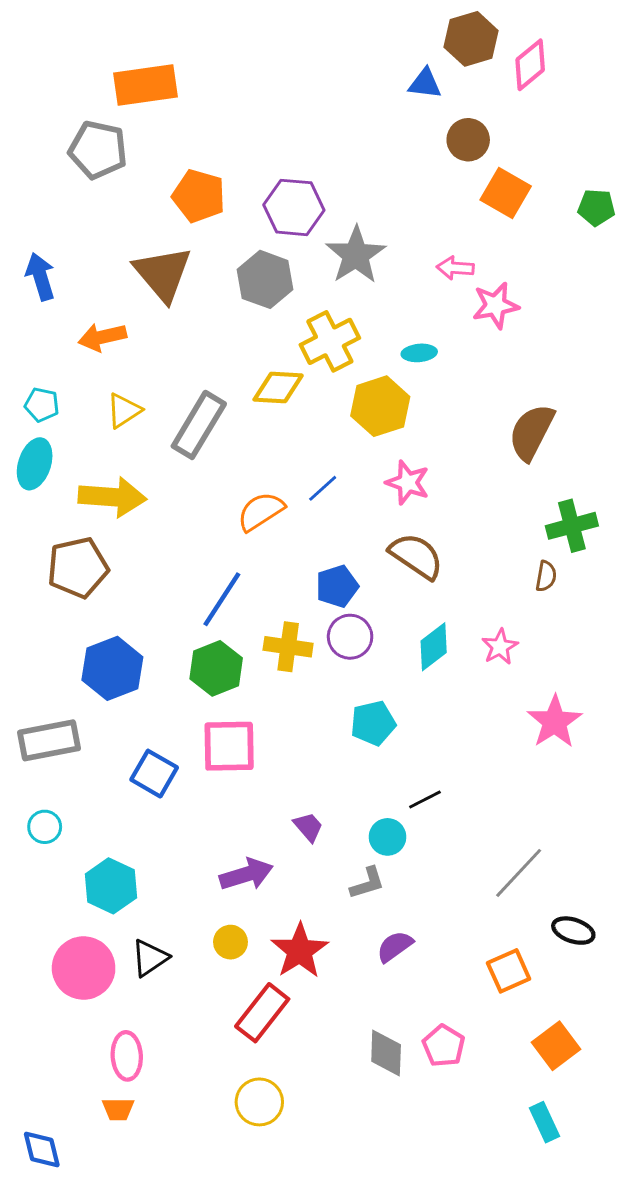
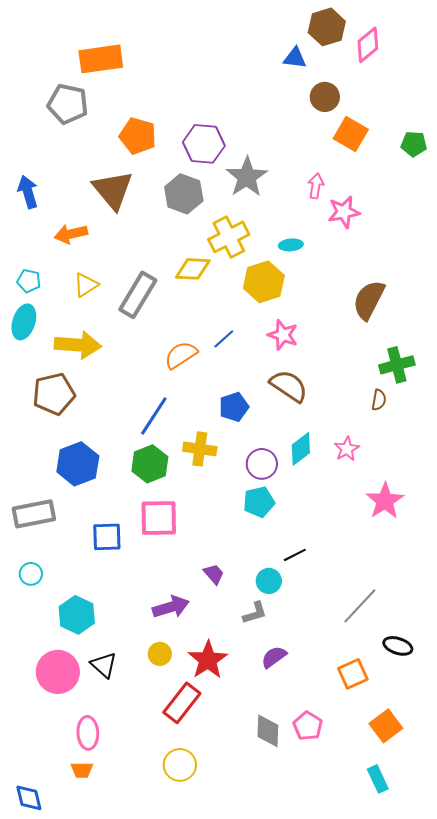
pink arrow: (455, 268) -> (316, 186), turned 95
purple circle: (350, 637) -> (262, 464), moved
blue square: (154, 774) -> (107, 537), turned -32
black triangle: (150, 958) -> (104, 665), turned -44

